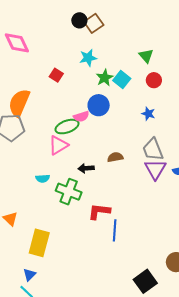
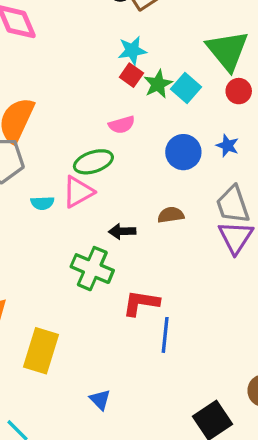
green triangle: (146, 56) -> (227, 50), size x1.8
red square: (56, 75) -> (131, 75), moved
blue circle: (99, 105) -> (183, 152), moved
pink semicircle: (81, 116) -> (122, 125), moved
cyan semicircle: (43, 178) -> (42, 203), moved
blue triangle: (29, 275) -> (100, 400), moved, turned -32

